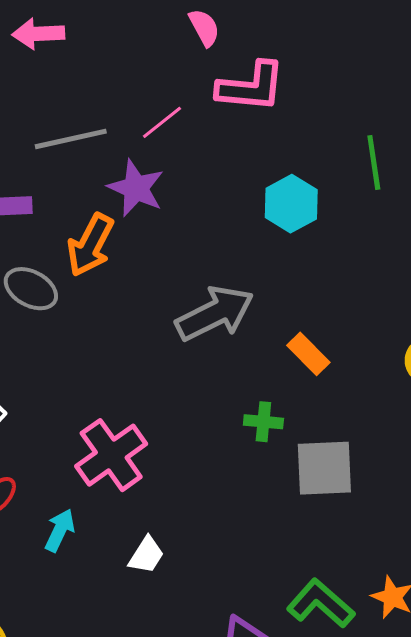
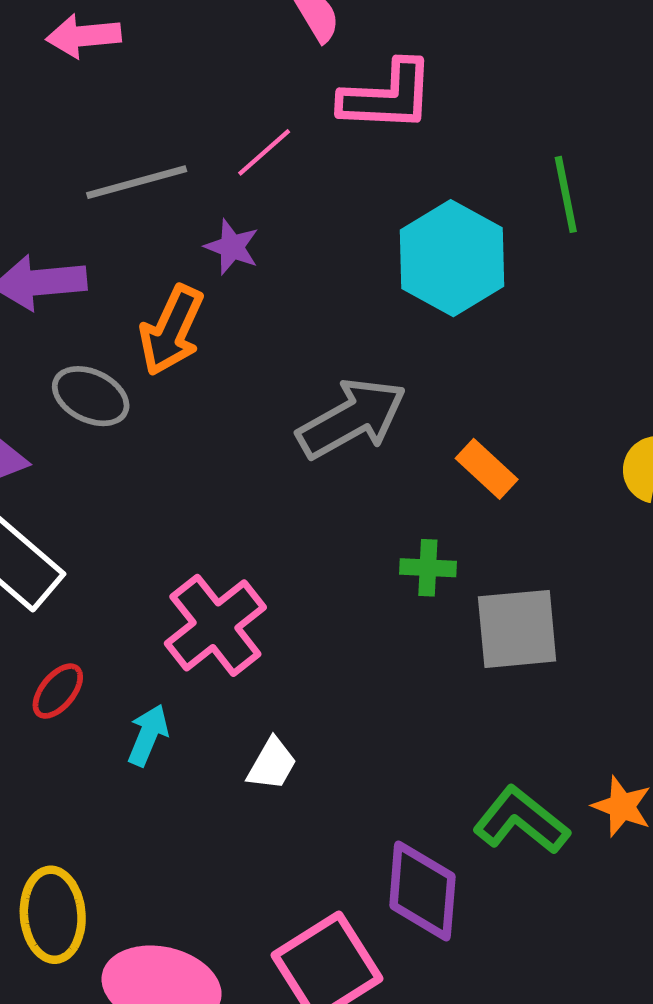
purple star: (136, 188) -> (232, 247), size x0.7
cyan hexagon: (291, 204) -> (452, 258), size x1.4

